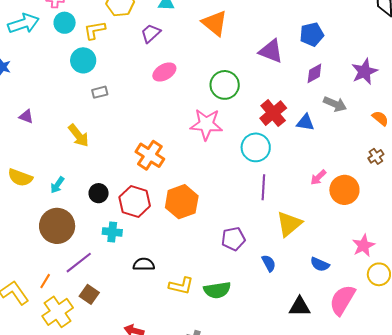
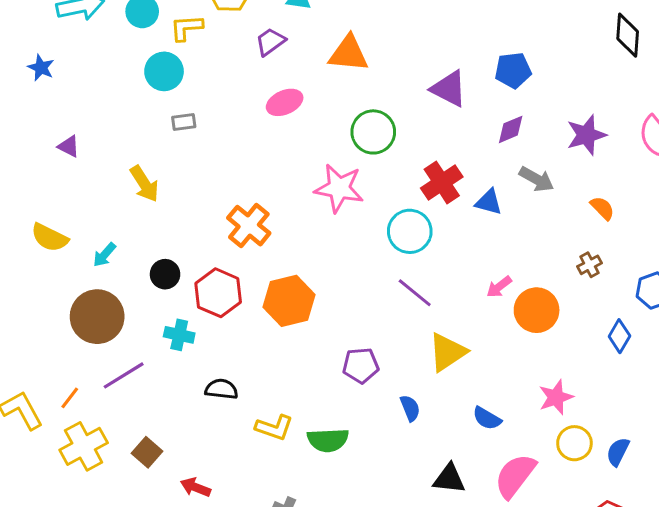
orange triangle: (215, 23) -> (349, 53), moved, turned -40
purple line: (263, 187) -> (415, 293), turned -60
brown square: (89, 294) -> (147, 452), moved

